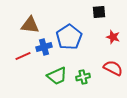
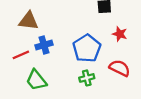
blue pentagon: (69, 37) -> (87, 48), moved
green trapezoid: (57, 76) -> (36, 80), moved, turned 75

